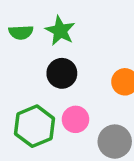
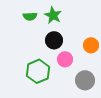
pink circle: (75, 119) -> (65, 59), moved

